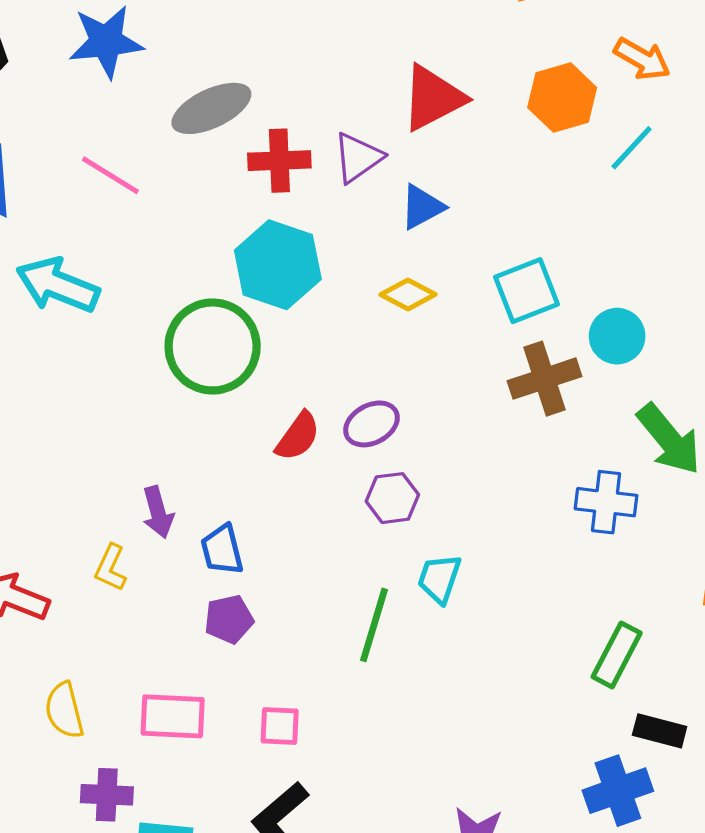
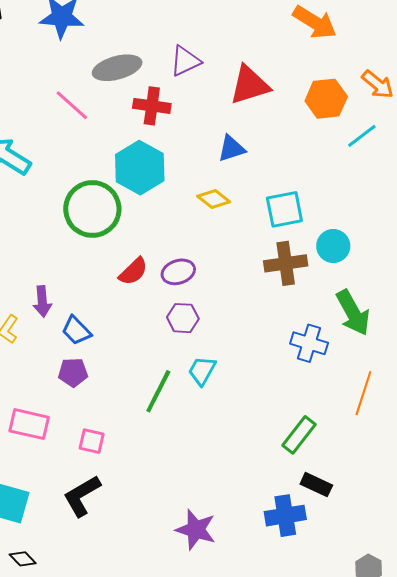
purple triangle: (358, 158) -> (185, 61), moved
pink line: (110, 175) -> (72, 105), moved
blue trapezoid: (222, 550) -> (76, 331), turned -40

